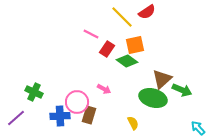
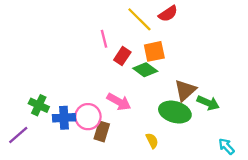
pink line: (91, 34) -> (104, 39), turned 49
pink arrow: (104, 89) -> (119, 102), size x1.5
blue cross: (60, 116) -> (64, 118), moved

